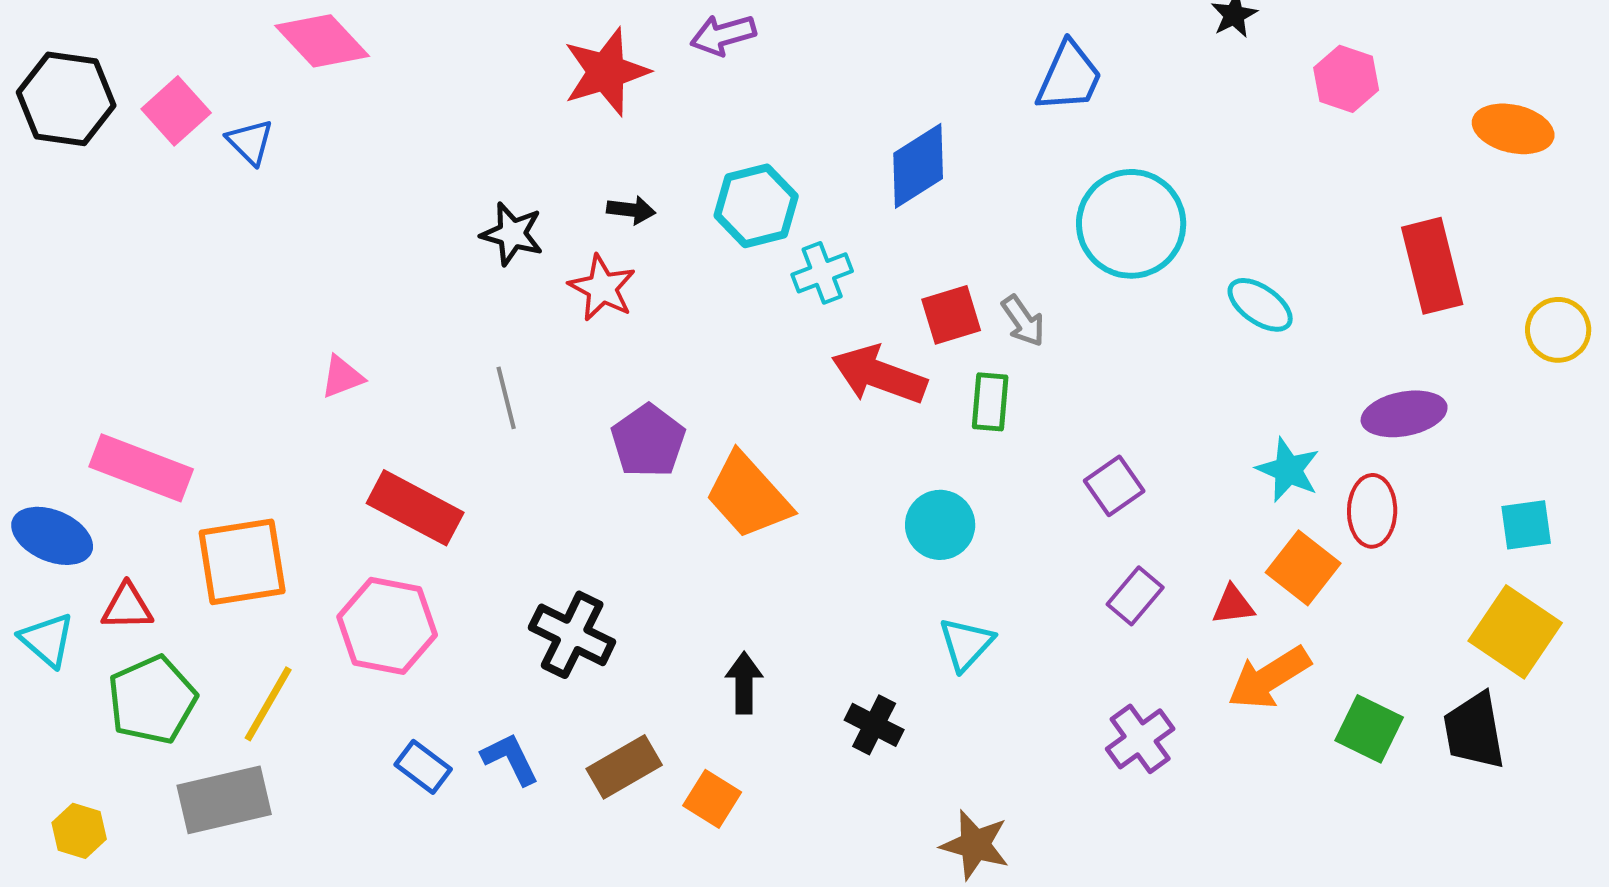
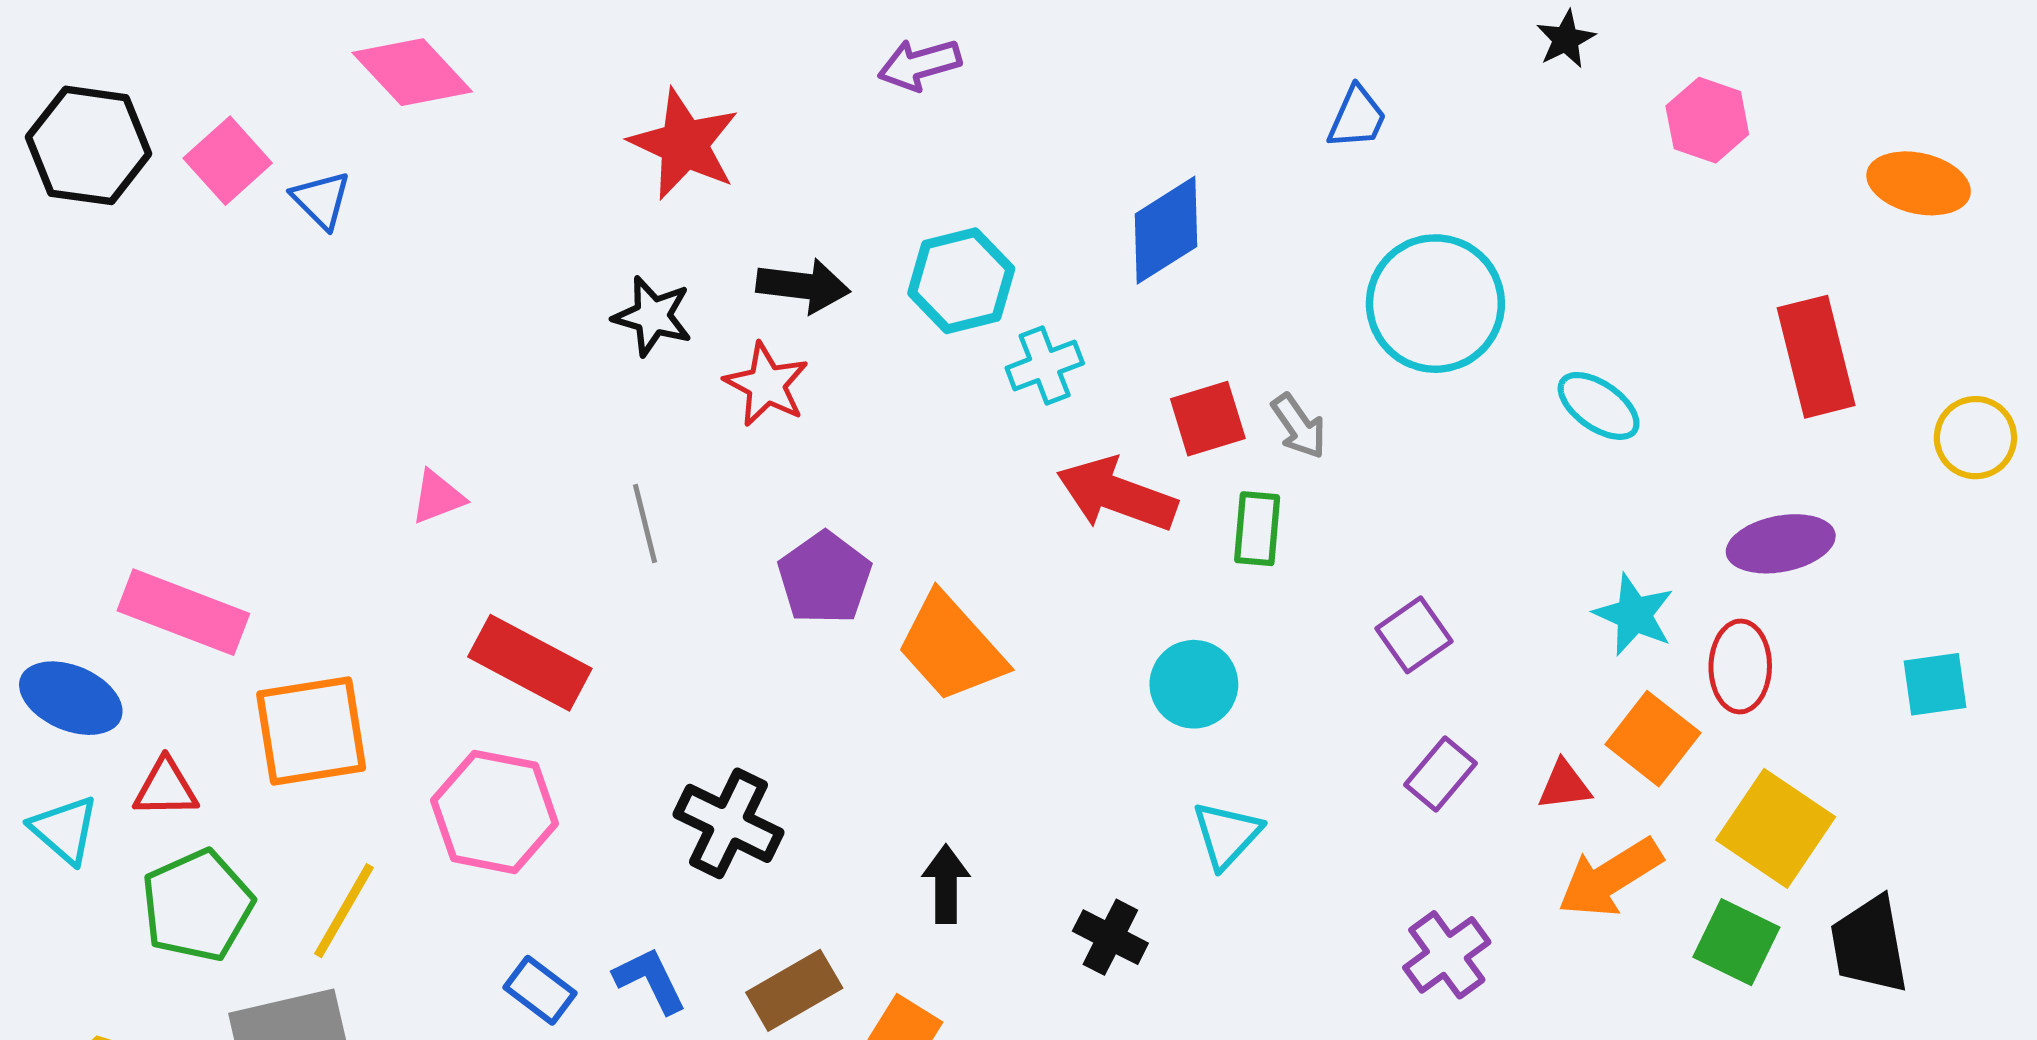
red star: (606, 72) -> (684, 144), moved, turned -30
blue trapezoid: (1069, 77) -> (1357, 118), size x0.7
black arrow: (631, 210) -> (803, 286), size x1.5
yellow square: (1515, 632) -> (1776, 828), moved

